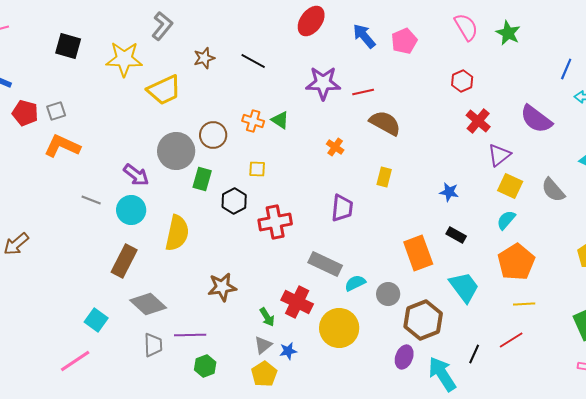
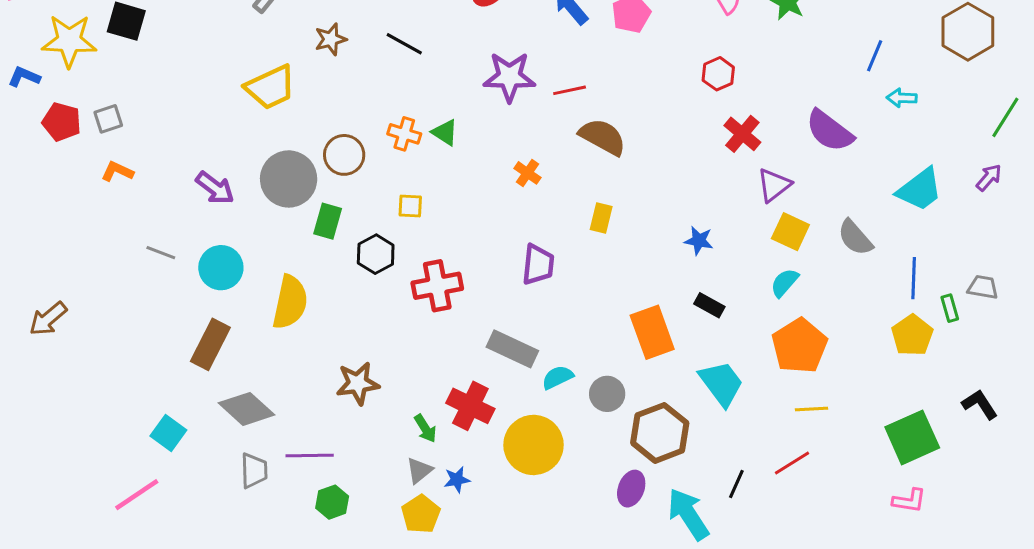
yellow star: (124, 59) -> (69, 41), moved
orange L-shape: (62, 146) -> (117, 171), size x0.6
purple arrow: (136, 175) -> (215, 188), moved

